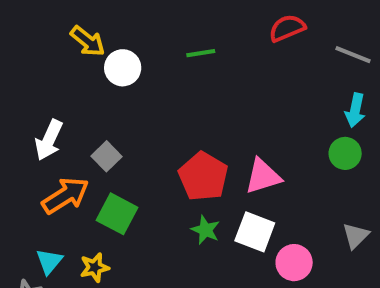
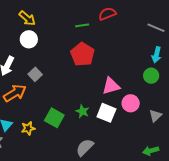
red semicircle: (287, 28) -> (107, 14), moved
white circle: (123, 68) -> (29, 39), moved
red pentagon: (203, 177) -> (83, 54), moved
green square: (117, 214) -> (54, 118), moved
pink circle: (294, 263) -> (131, 103), moved

